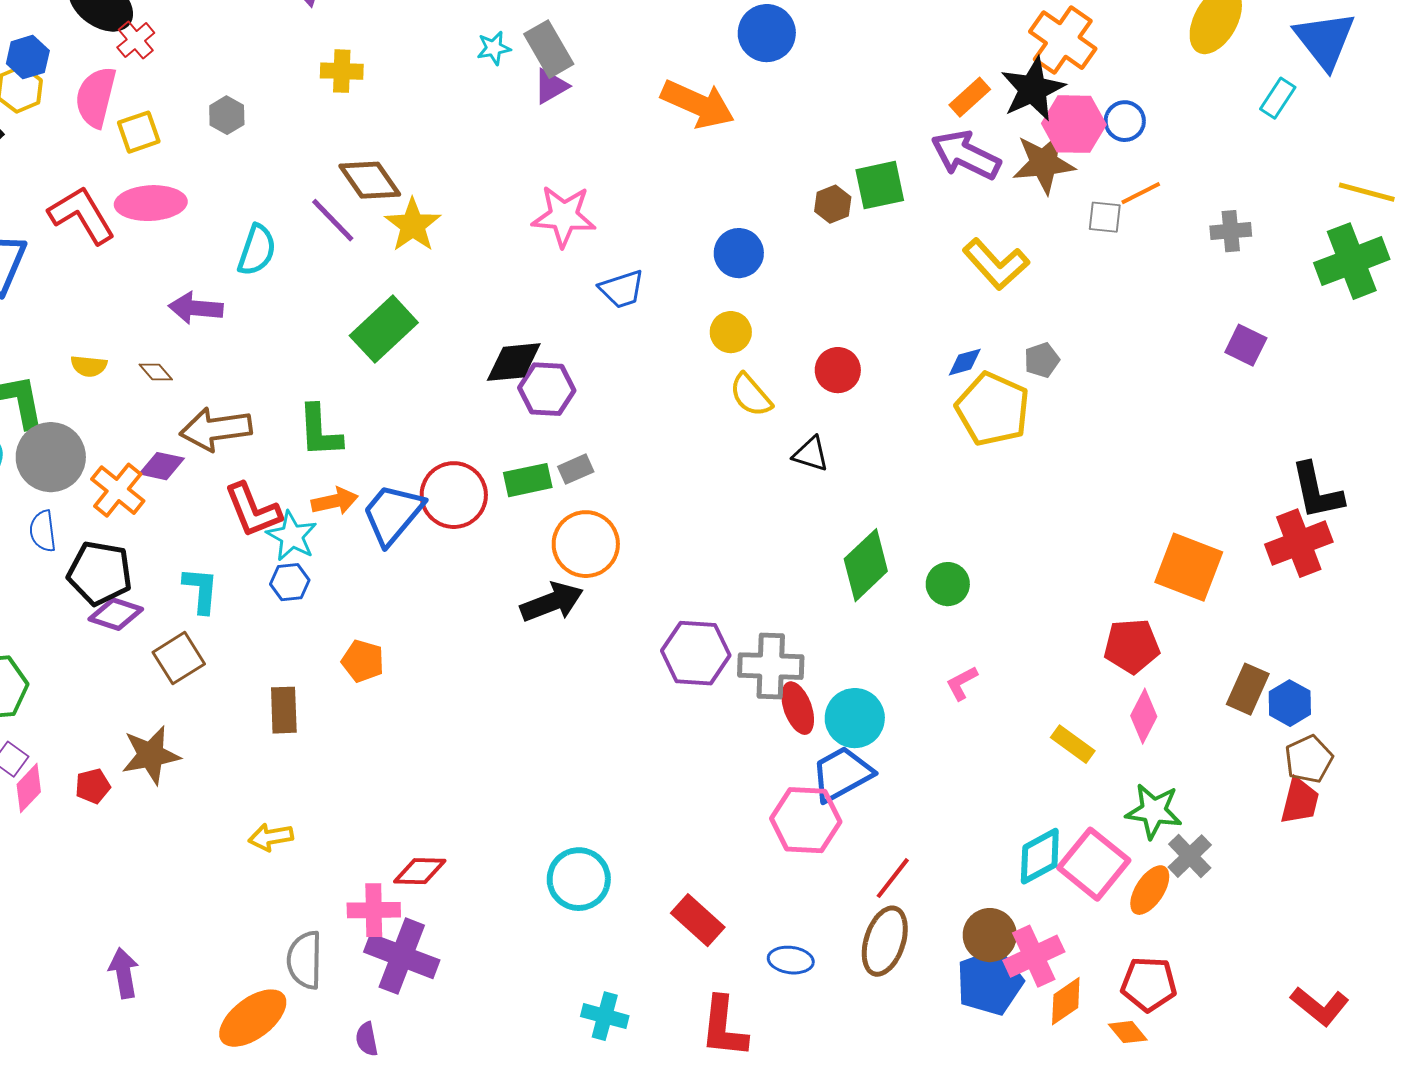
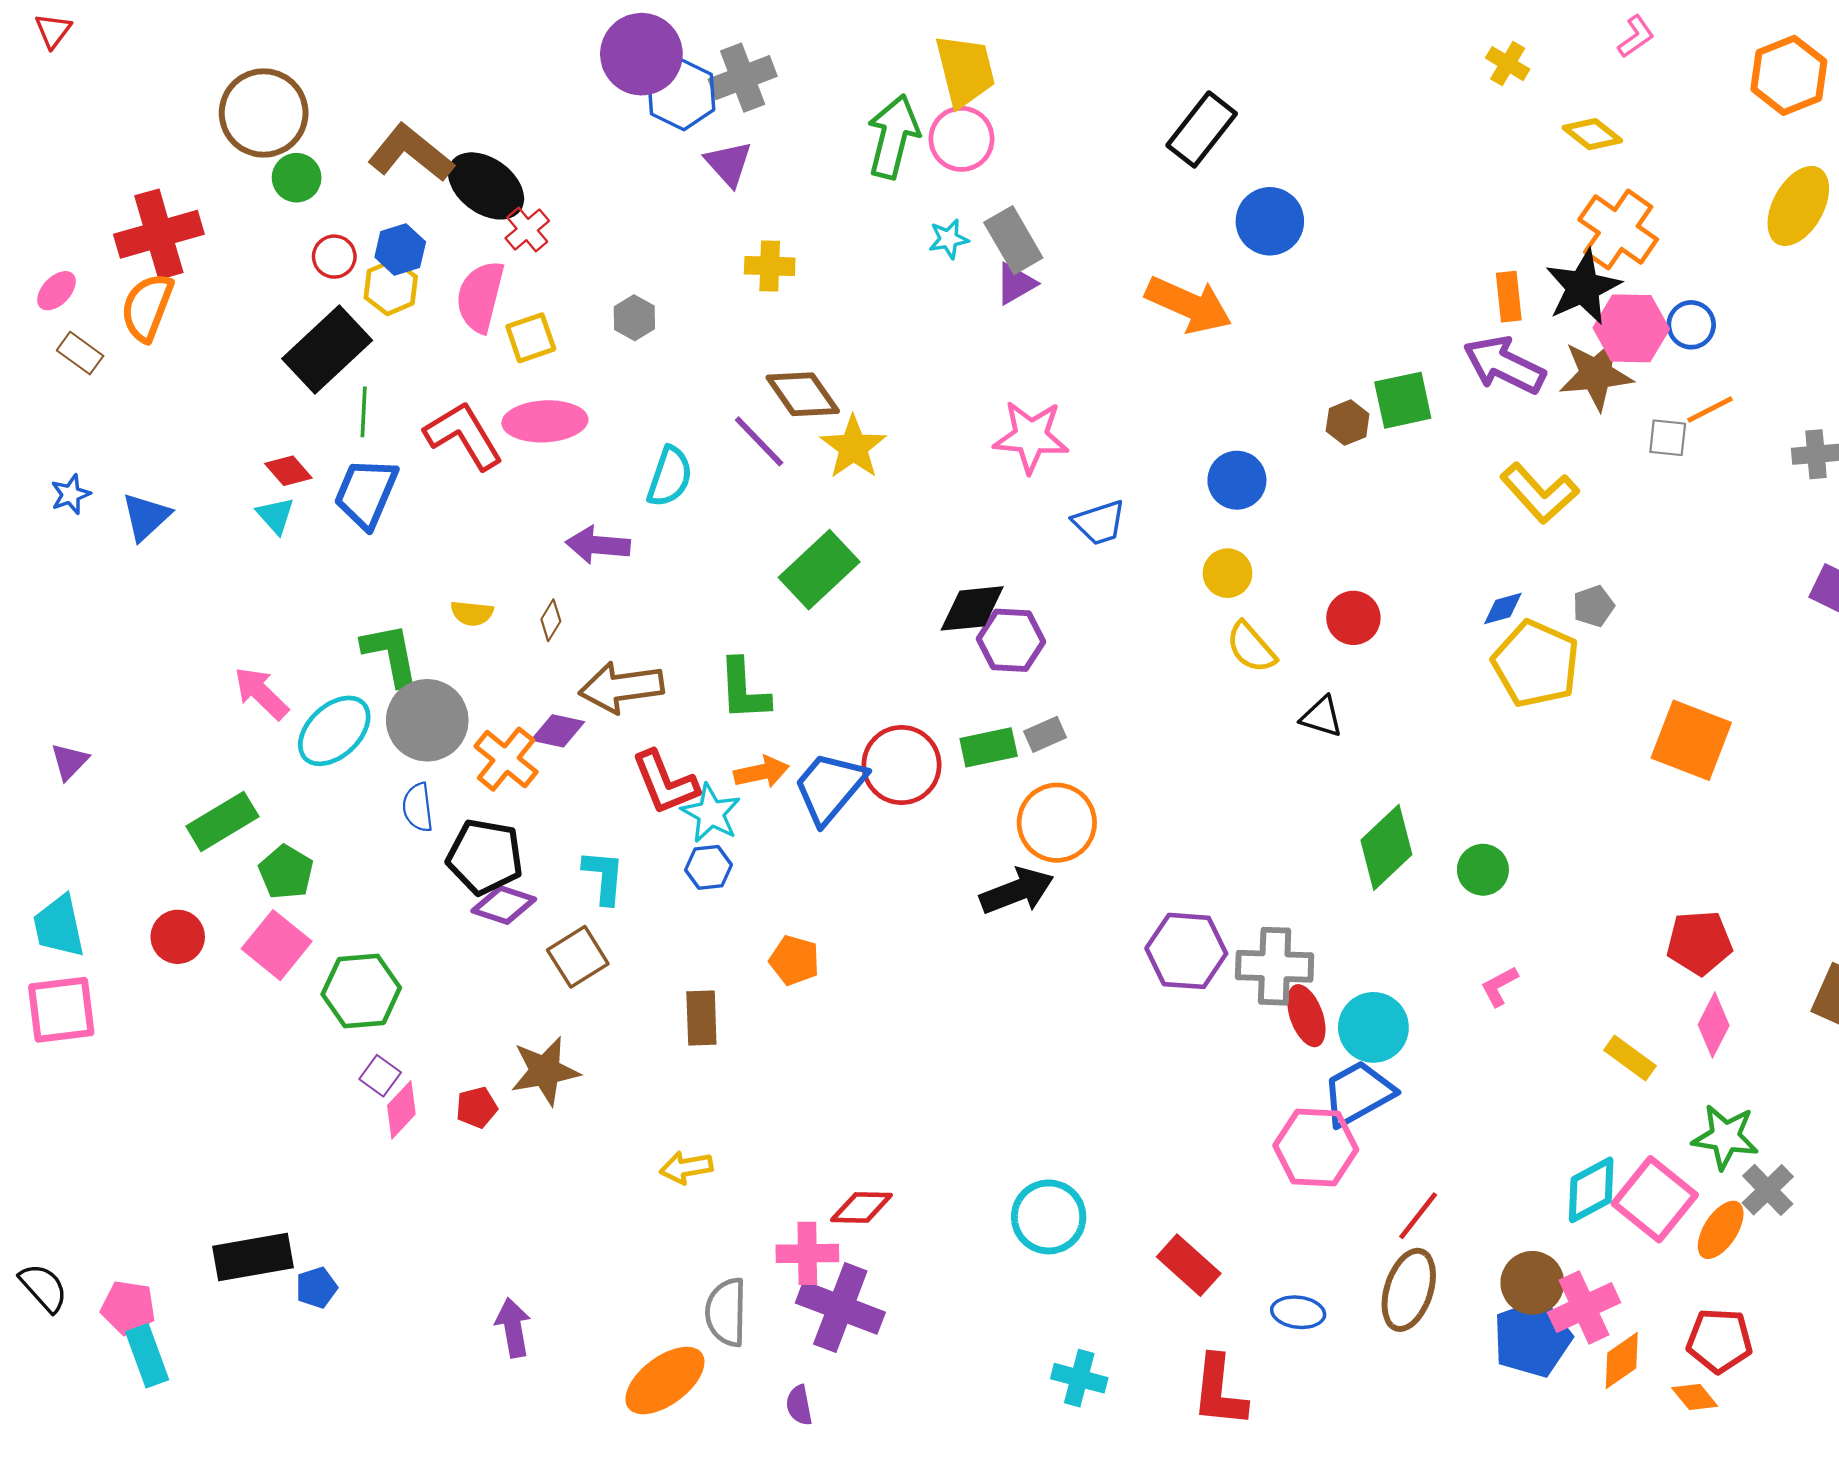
orange rectangle: (970, 97) -> (1509, 297), turned -54
brown diamond: (156, 372) -> (551, 620), turned 72
orange square: (1189, 567) -> (1691, 740), moved

